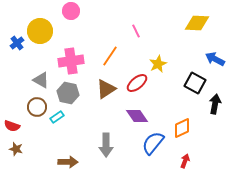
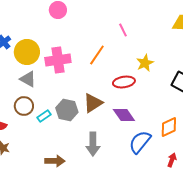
yellow circle: (40, 31) -> (27, 52), moved
red ellipse: (137, 83) -> (124, 82), turned 30
brown triangle: (106, 89) -> (93, 103), moved
gray hexagon: (68, 93) -> (67, 110), moved

